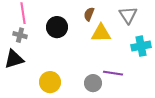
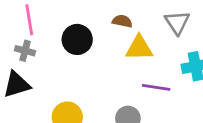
brown semicircle: (89, 14) -> (122, 21), turned 80
purple line: (113, 73) -> (156, 87), moved

